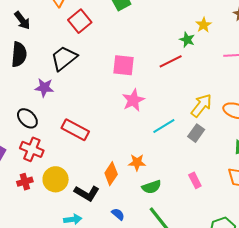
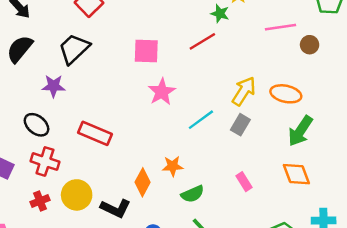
black semicircle: (19, 54) -> (20, 49), turned -140

